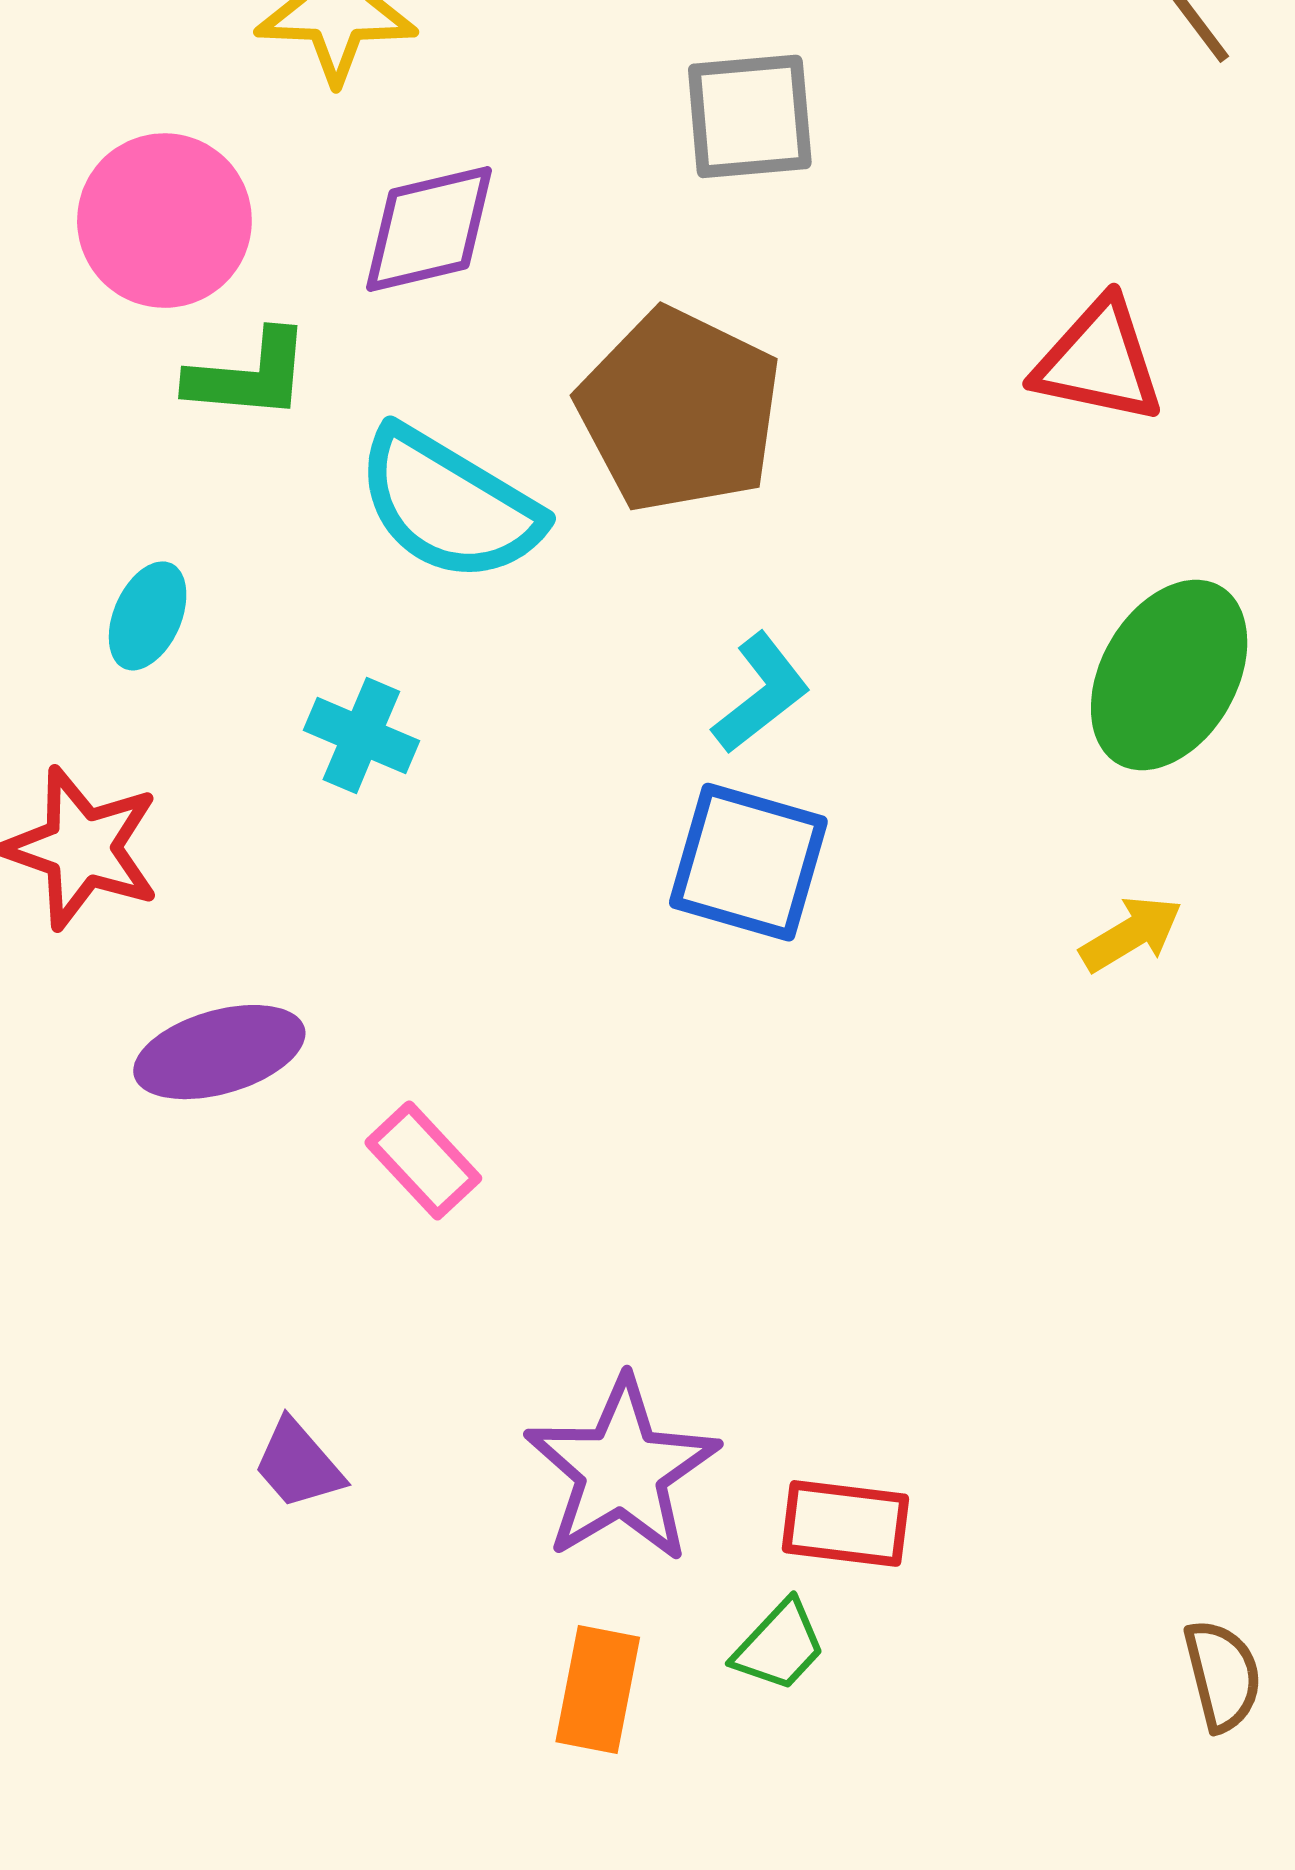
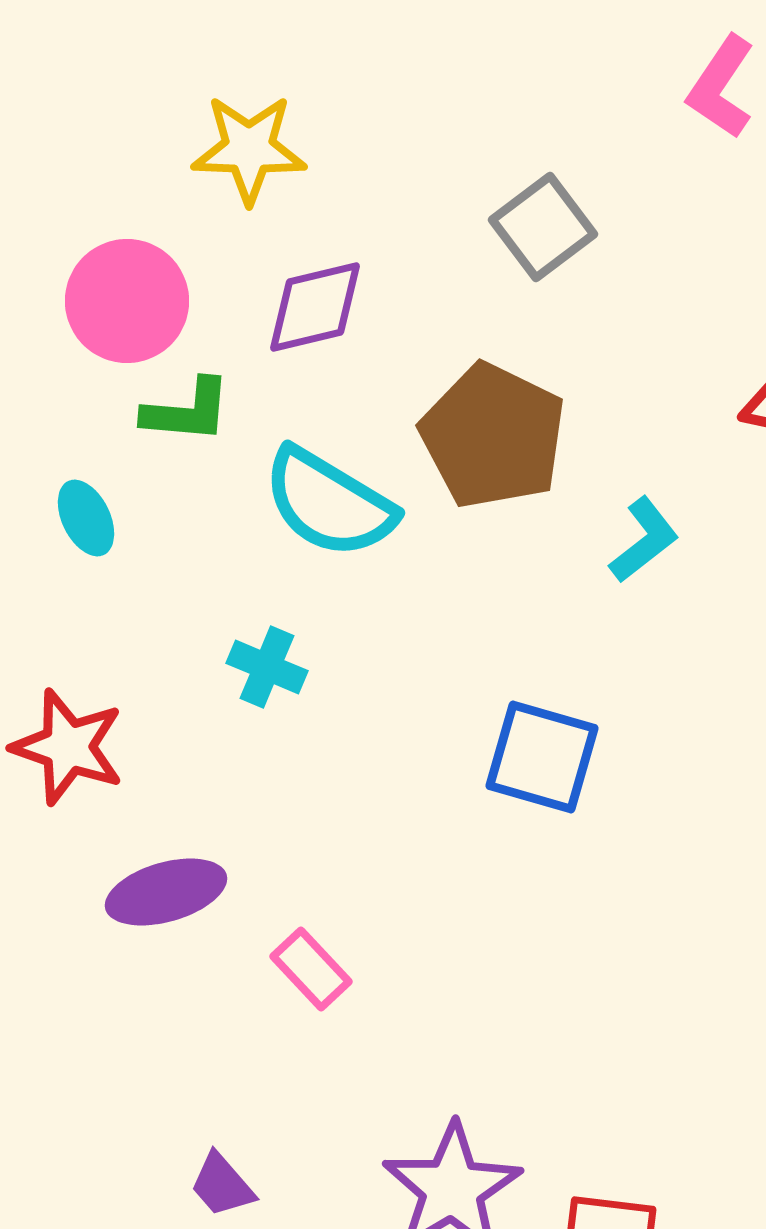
gray square: (750, 116) -> (543, 227), turned -32
cyan ellipse: (148, 616) -> (86, 518), moved, turned -50
cyan L-shape: (761, 693) -> (644, 540), moved

